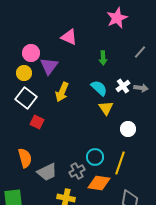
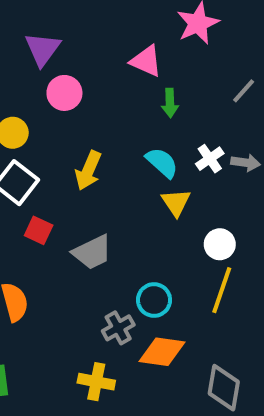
pink triangle: (69, 37) -> (146, 61), moved
pink circle: (31, 53) -> (64, 93), moved
purple triangle: (49, 66) -> (43, 49), moved
yellow line: (120, 163) -> (222, 290), moved
gray trapezoid: (47, 172) -> (92, 252), moved

